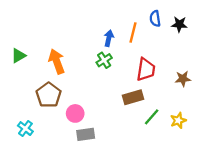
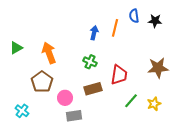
green cross: (104, 60) -> (90, 62), moved, turned -32
red trapezoid: (146, 69) -> (119, 75), moved
brown star: (183, 79) -> (158, 68), size x1.5
brown rectangle: (133, 97) -> (93, 89), moved

